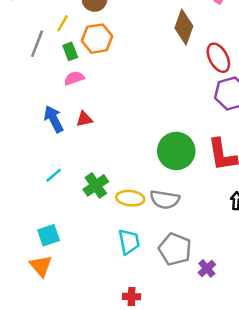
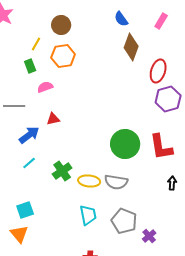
gray line: (37, 44) -> (14, 106), moved, turned 70
green rectangle: (70, 51) -> (30, 66), moved
red ellipse: (218, 58) -> (158, 71), turned 45
blue arrow: (54, 119) -> (29, 135), moved, turned 80

